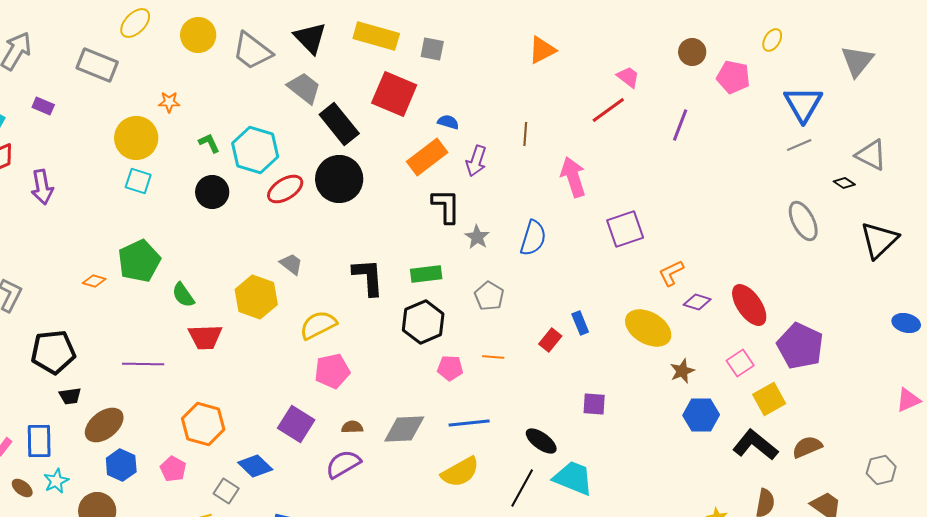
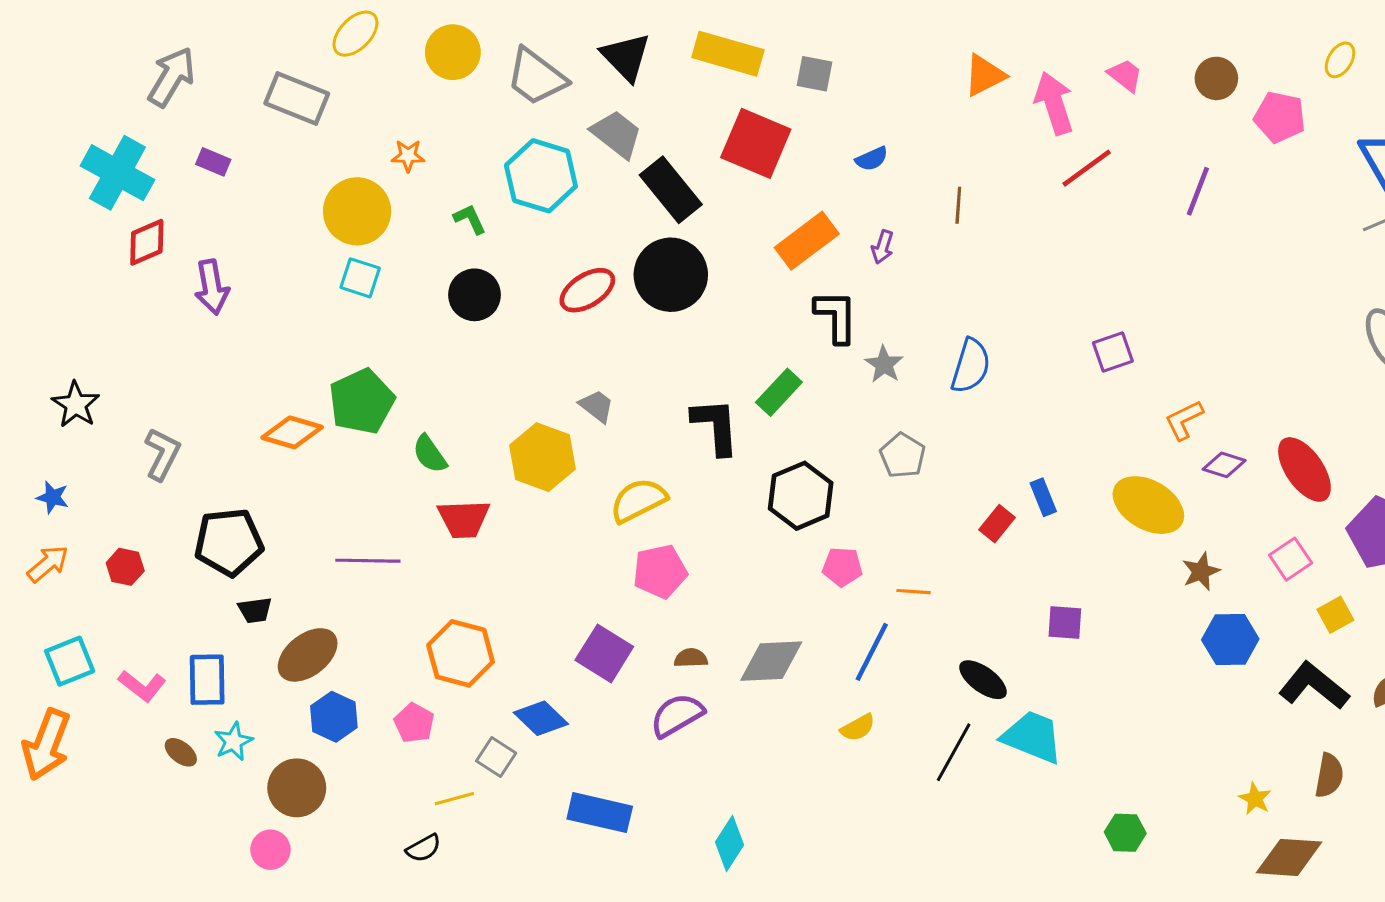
pink trapezoid: (628, 77) -> (1125, 75), moved
blue semicircle: (448, 122) -> (872, 159), moved, turned 140
cyan hexagon: (255, 150) -> (541, 176), moved
purple arrow: (476, 161) -> (883, 247), size x0.7
pink arrow: (573, 177) -> (1054, 103), moved
purple square: (625, 229) -> (1113, 352), size x0.7
green rectangle: (426, 274) -> (779, 392), moved, turned -40
orange diamond: (94, 281) -> (292, 432), size x1.6
orange line: (493, 357) -> (913, 592), moved
yellow square: (769, 399) -> (1335, 615), size x0.7
blue line: (469, 423) -> (872, 652), turned -57
yellow semicircle: (460, 472) -> (858, 728), size x0.6

